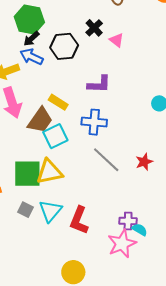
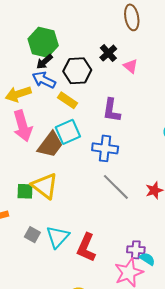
purple L-shape: (99, 84) -> (111, 110), turned 95
yellow rectangle: (58, 102) -> (68, 100), moved
cyan square: (55, 136) -> (68, 132), moved
yellow triangle: (49, 172) -> (45, 186), moved, turned 48
green square: (27, 174) -> (25, 191), moved, size x0.6

